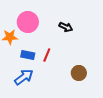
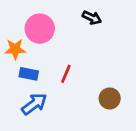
black arrow: (66, 27) -> (92, 18), moved
blue rectangle: (28, 55) -> (29, 74), moved

